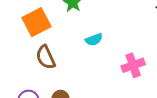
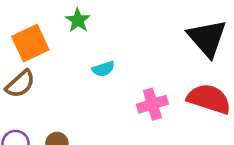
brown semicircle: (46, 57) -> (20, 84), moved, turned -110

